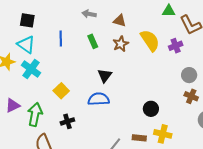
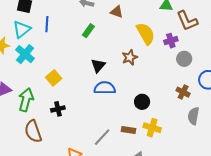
blue line: (61, 39) -> (47, 24), moved
green rectangle: (93, 41) -> (88, 31), turned 56
cyan triangle: (26, 44) -> (22, 29), turned 42
brown star: (121, 44) -> (130, 57), moved
gray circle: (189, 75) -> (184, 59), moved
blue semicircle: (99, 99) -> (105, 88), moved

